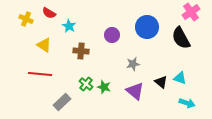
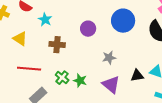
red line: (40, 74) -> (29, 69), moved
black triangle: (161, 82) -> (137, 76), turned -48

